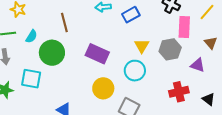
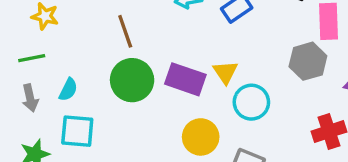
cyan semicircle: (31, 36) -> (68, 90), moved
yellow triangle: (142, 46) -> (225, 72), moved
green circle: (52, 53) -> (132, 80), moved

